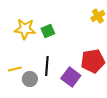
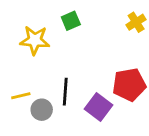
green square: (48, 31) -> (71, 21), moved

